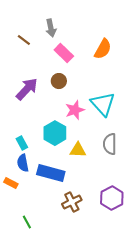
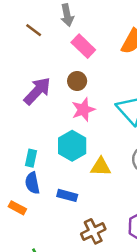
pink star: (75, 110) -> (83, 110), moved
cyan rectangle: (22, 143) -> (31, 158), turned 40
blue rectangle: (51, 173) -> (67, 195), size x0.6

